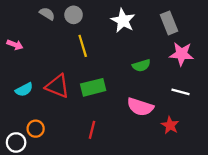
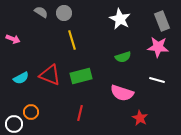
white star: (123, 21) -> (120, 19), moved
gray rectangle: (169, 23) -> (162, 21), moved
red star: (170, 125) -> (140, 118), moved

